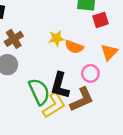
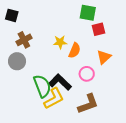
orange semicircle: (74, 47) -> (75, 50), turned -91
black L-shape: (60, 86) -> (60, 82), turned 115
brown L-shape: (82, 99) -> (88, 104), moved

